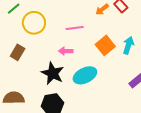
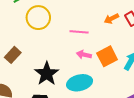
pink arrow: (66, 51) -> (84, 55), moved
brown rectangle: (18, 52) -> (13, 55), moved

